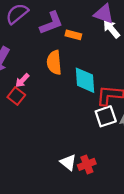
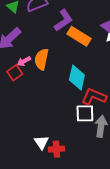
purple L-shape: (51, 23) -> (63, 20), turned -30
orange rectangle: (73, 35) -> (79, 36), size x1.6
orange semicircle: (54, 63) -> (42, 59), moved

